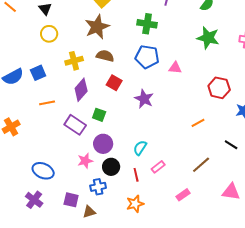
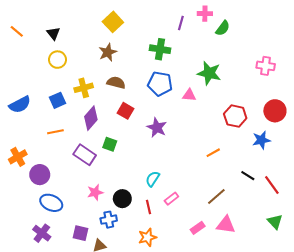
brown star: (97, 27) -> (108, 52), size x0.7
green star: (208, 38) -> (209, 73), moved
blue square: (38, 73) -> (58, 100), moved
purple circle: (103, 144) -> (40, 175), moved
pink triangle: (231, 192) -> (226, 225), moved

